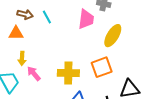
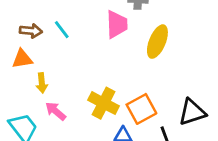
yellow arrow: (22, 58) -> (42, 83), moved
orange square: (102, 67) -> (141, 109), moved
yellow cross: (68, 73) -> (104, 103), turned 35

